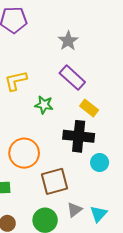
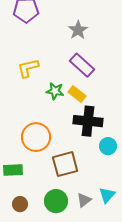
yellow rectangle: (89, 108) -> (77, 94), moved
gray triangle: (74, 210) -> (84, 200), moved

